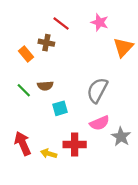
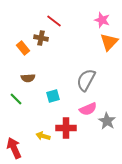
pink star: (100, 22) -> (102, 20), moved
brown semicircle: (45, 86) -> (28, 78), moved
green line: (24, 90) -> (16, 99), moved
red arrow: (23, 143) -> (14, 148), moved

